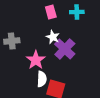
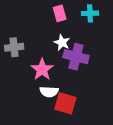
purple cross: (65, 49) -> (76, 57), turned -30
white semicircle: (42, 79) -> (49, 92), turned 91

